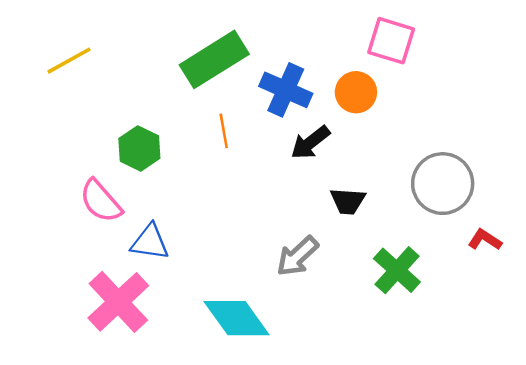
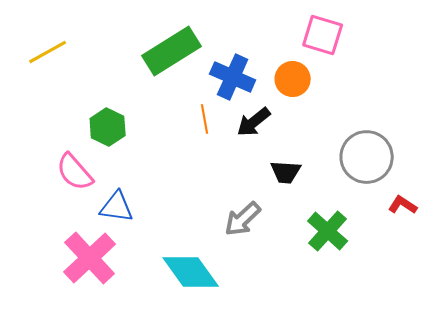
orange line: (224, 131) -> (205, 119), moved

